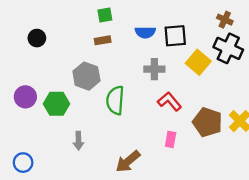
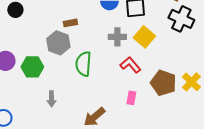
brown rectangle: (103, 40) -> (70, 23), moved
yellow square: (198, 62) -> (144, 37), moved

